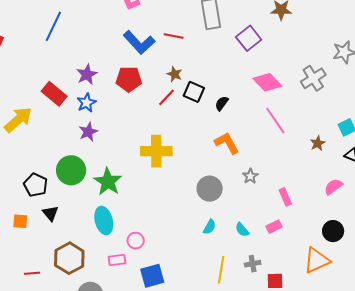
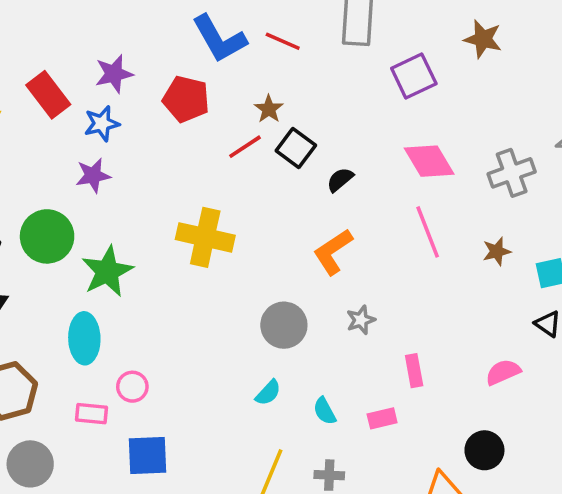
orange L-shape: (227, 143) -> (333, 252), turned -108
brown star: (318, 143) -> (497, 251), moved

